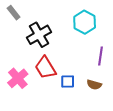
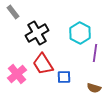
cyan hexagon: (85, 22) -> (80, 33), moved
brown semicircle: (94, 85) -> (94, 88), moved

